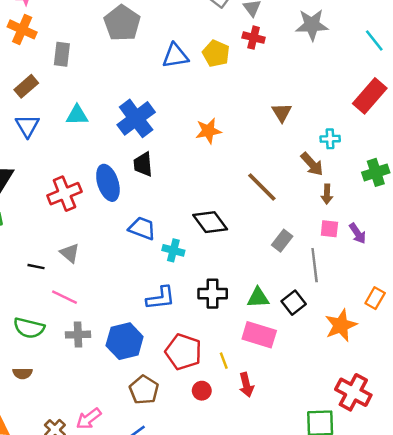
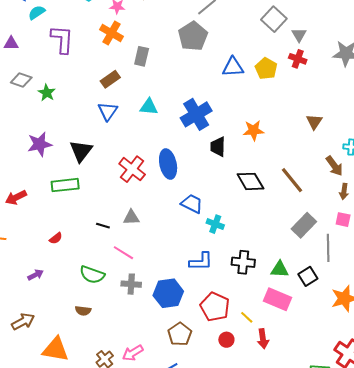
black trapezoid: (143, 164) -> (218, 147), moved
red cross: (64, 194) -> (132, 169), turned -36
black diamond: (210, 222) -> (250, 181), moved
gray rectangle: (282, 241) -> (304, 225), size x1.4
gray triangle: (70, 253) -> (131, 217), turned -48
yellow line: (224, 361) -> (247, 317), turned -32

